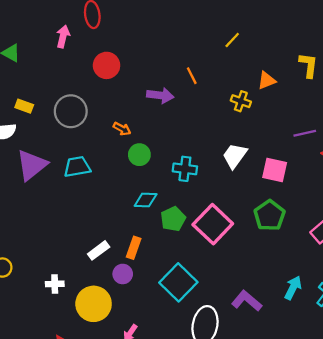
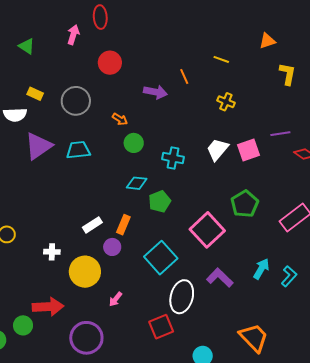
yellow line: (232, 40) -> (221, 59), moved, turned 63
orange triangle: (267, 80) -> (267, 41), moved
pink square: (275, 170) -> (248, 150), moved, turned -35
pink square: (213, 224) -> (207, 230), moved

